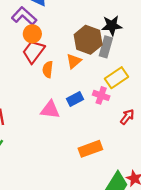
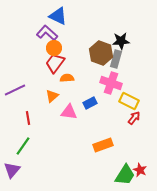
orange triangle: (74, 61) -> (52, 96), moved
orange semicircle: (48, 69) -> (67, 78), turned 80
yellow rectangle: (117, 78) -> (129, 101), moved, turned 60
pink cross: (101, 95) -> (111, 83), moved, size x1.5

